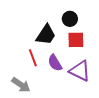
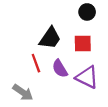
black circle: (70, 19) -> (87, 12), moved

